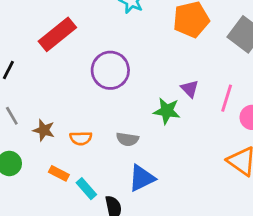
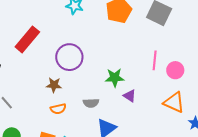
purple triangle: (190, 89) -> (130, 96), moved
brown star: (44, 130) -> (54, 85), moved

